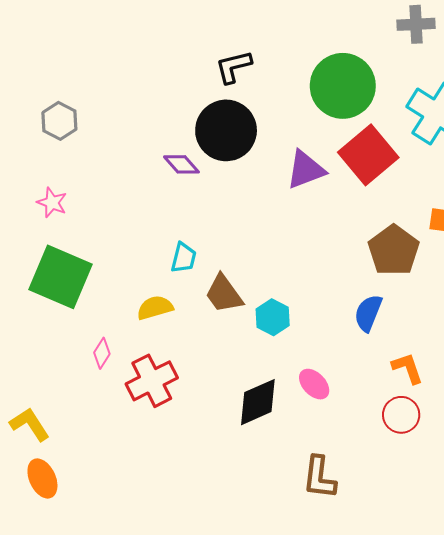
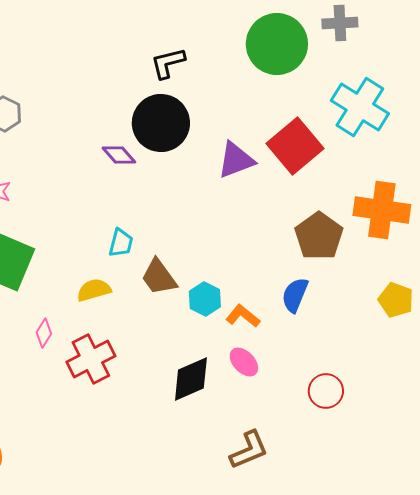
green circle: (343, 86) -> (277, 44), moved
orange L-shape: (407, 368) -> (243, 316), moved, turned -32
brown L-shape: (319, 477) -> (249, 450), turned -120

